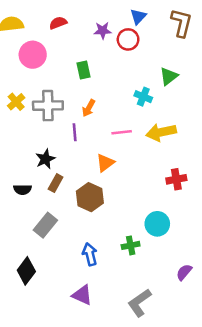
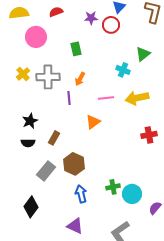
black star: (45, 159) -> (30, 121), moved
brown hexagon: (90, 197) -> (74, 164), moved
cyan circle: (157, 224) -> (132, 194), moved

